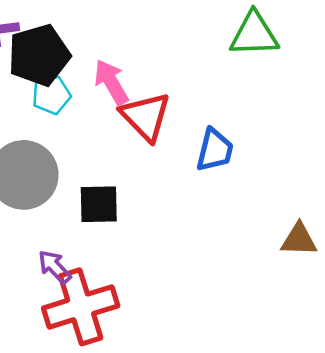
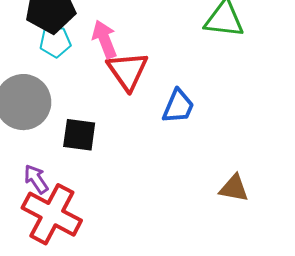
red cross: (81, 307) -> (52, 214), turned 36

